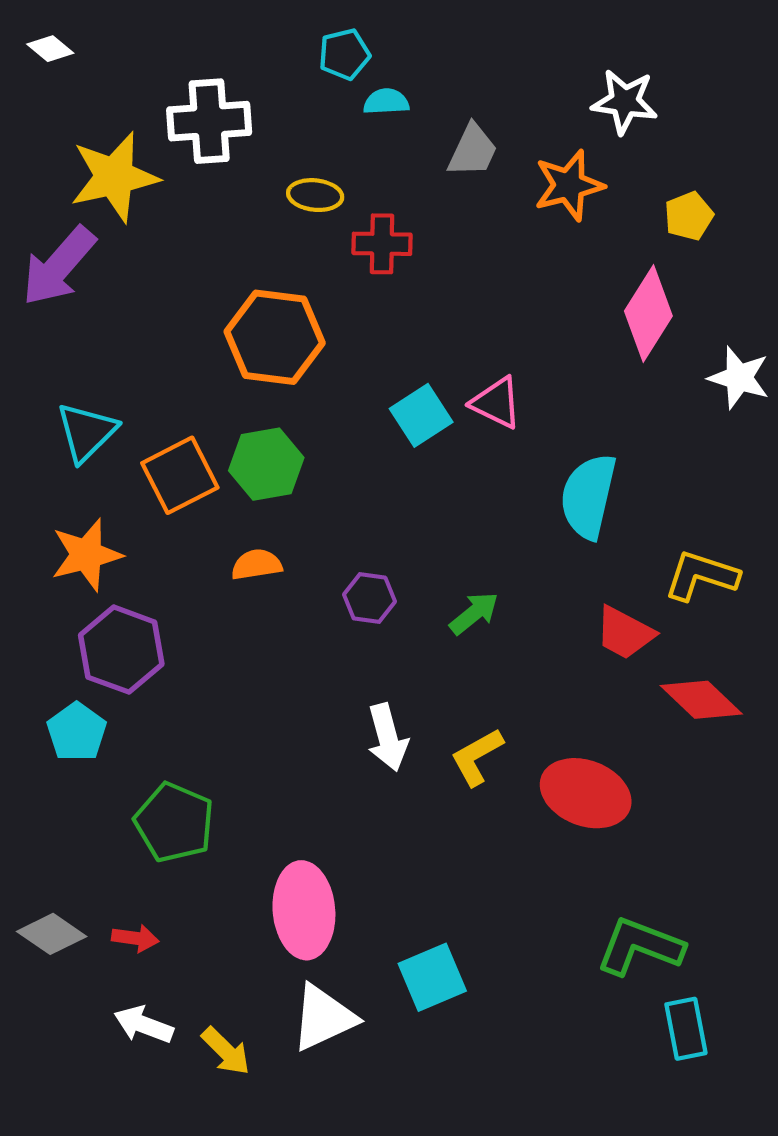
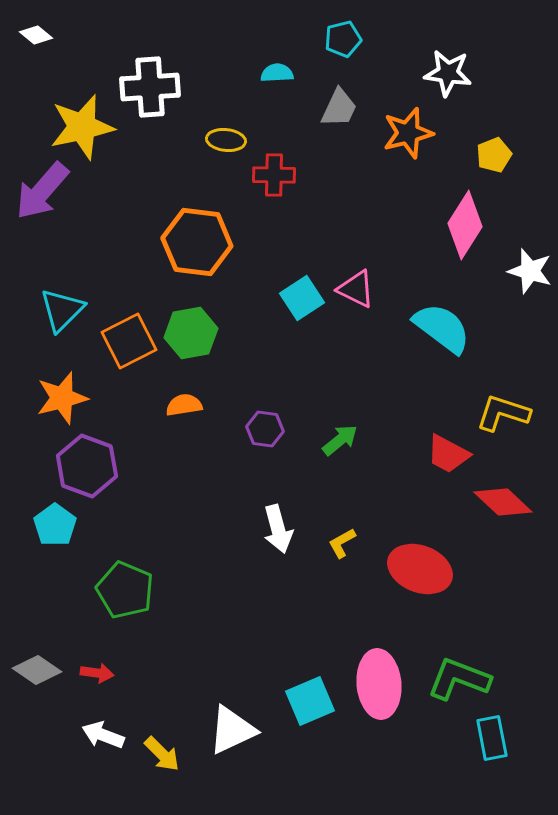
cyan pentagon: (344, 54) -> (343, 39), moved
cyan semicircle: (588, 496) -> (442, 328), moved, turned 114
yellow L-shape: (477, 757) -> (342, 543), size x0.7
pink ellipse: (304, 910) -> (379, 684), moved

